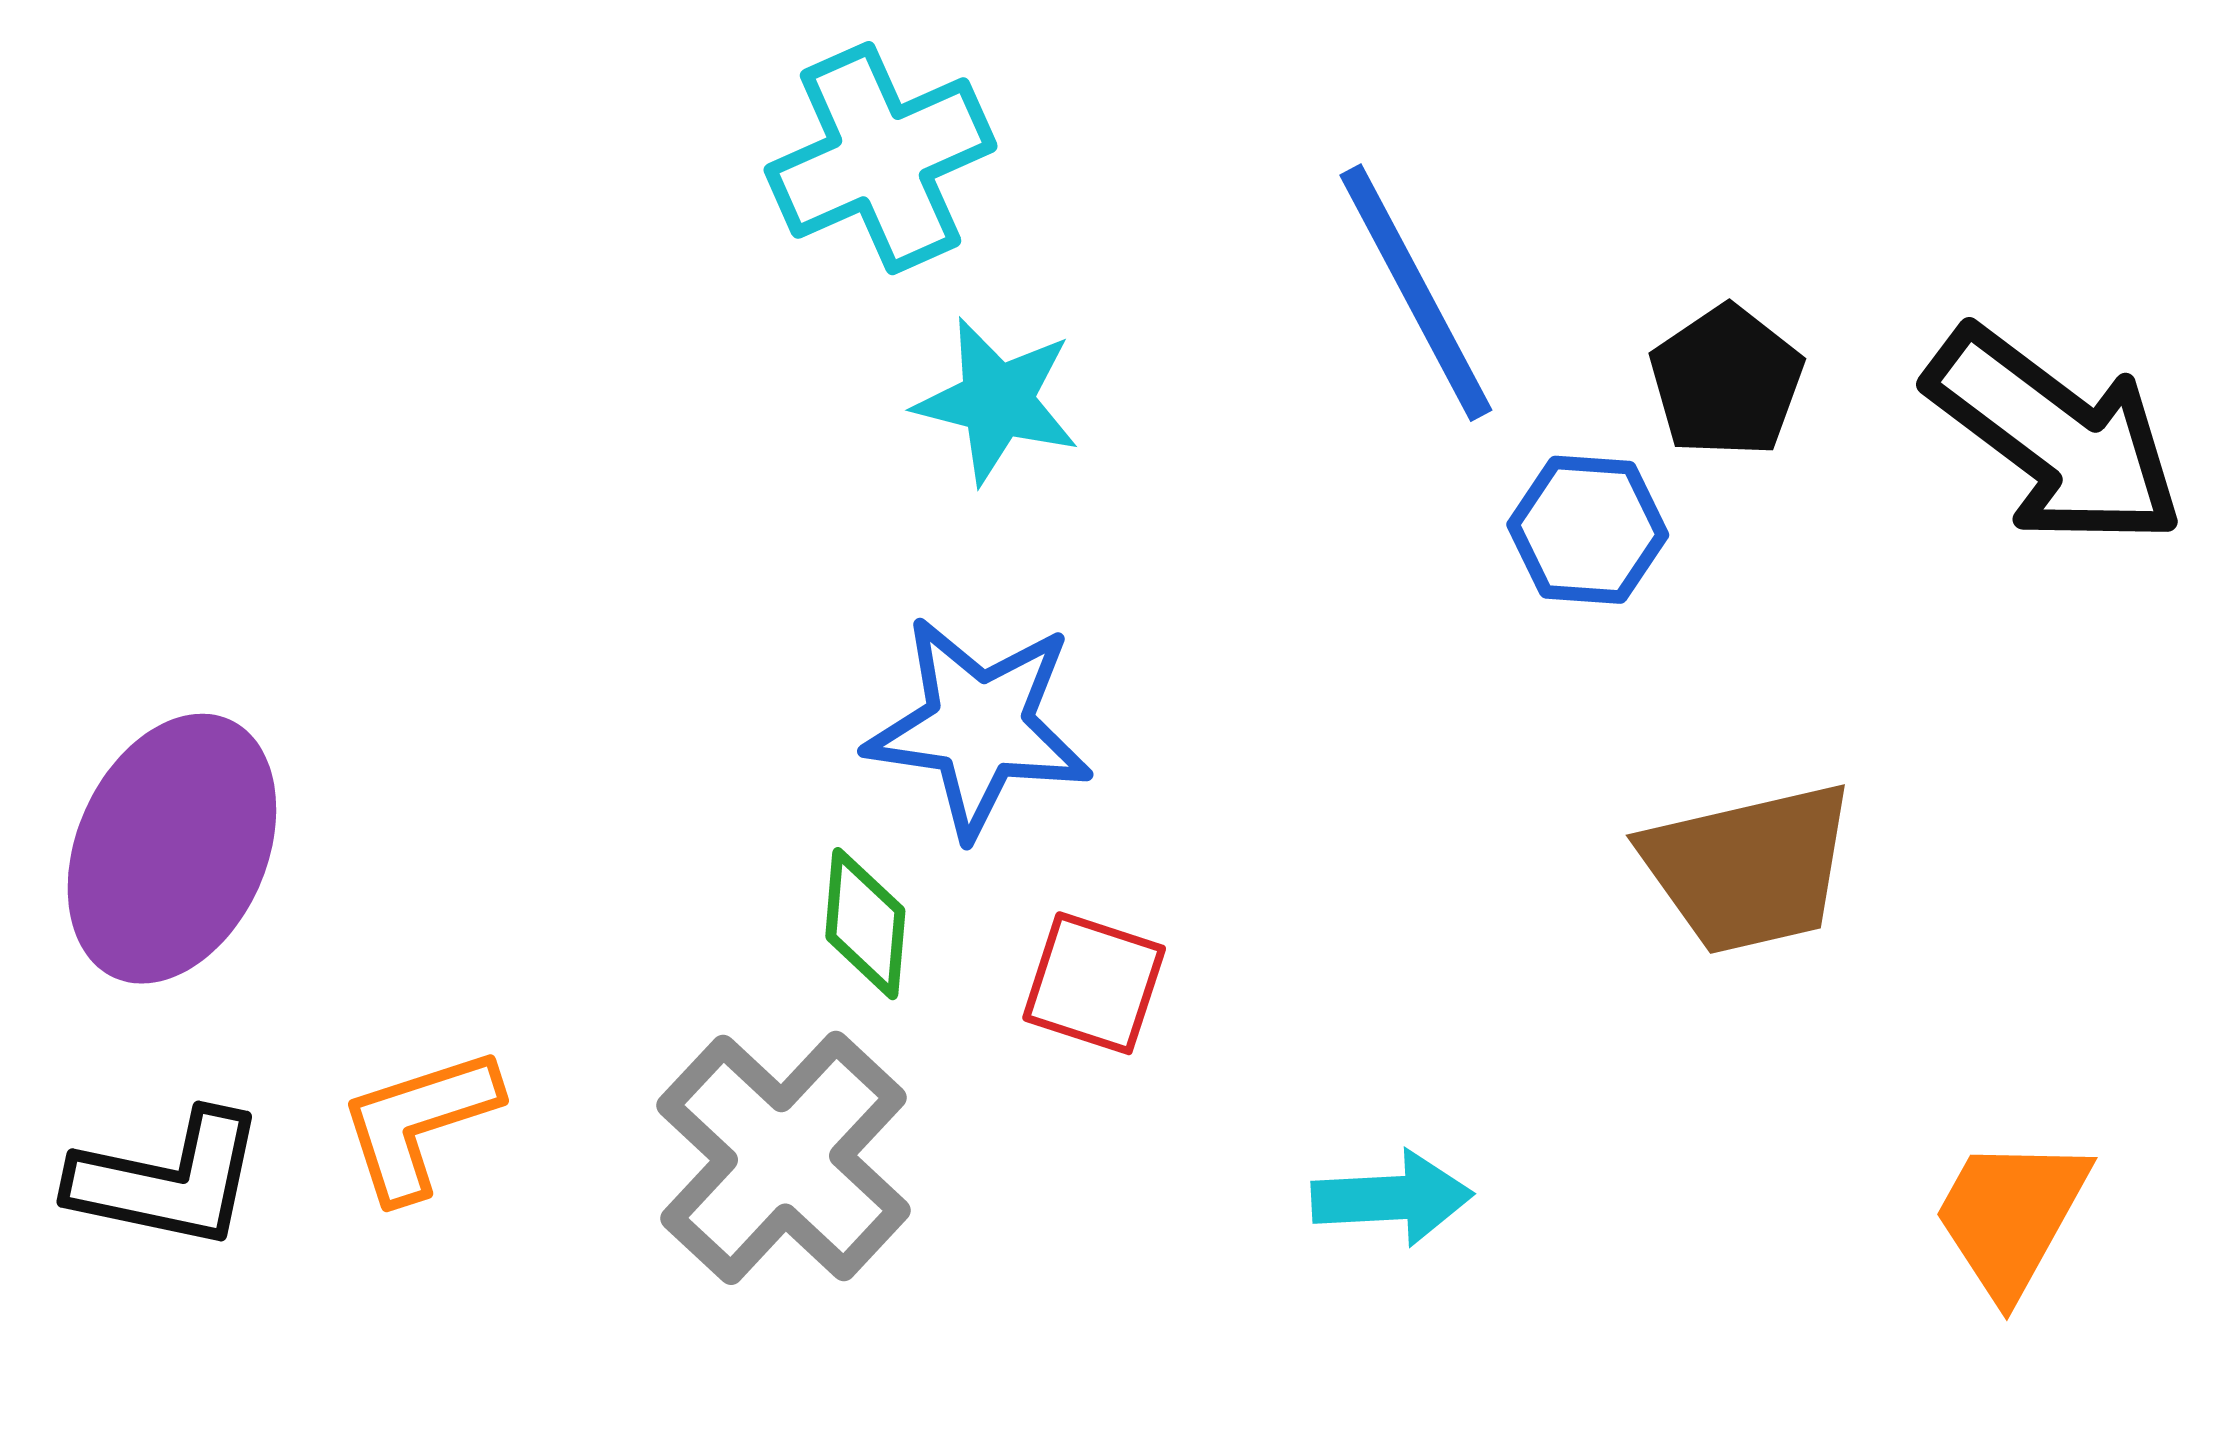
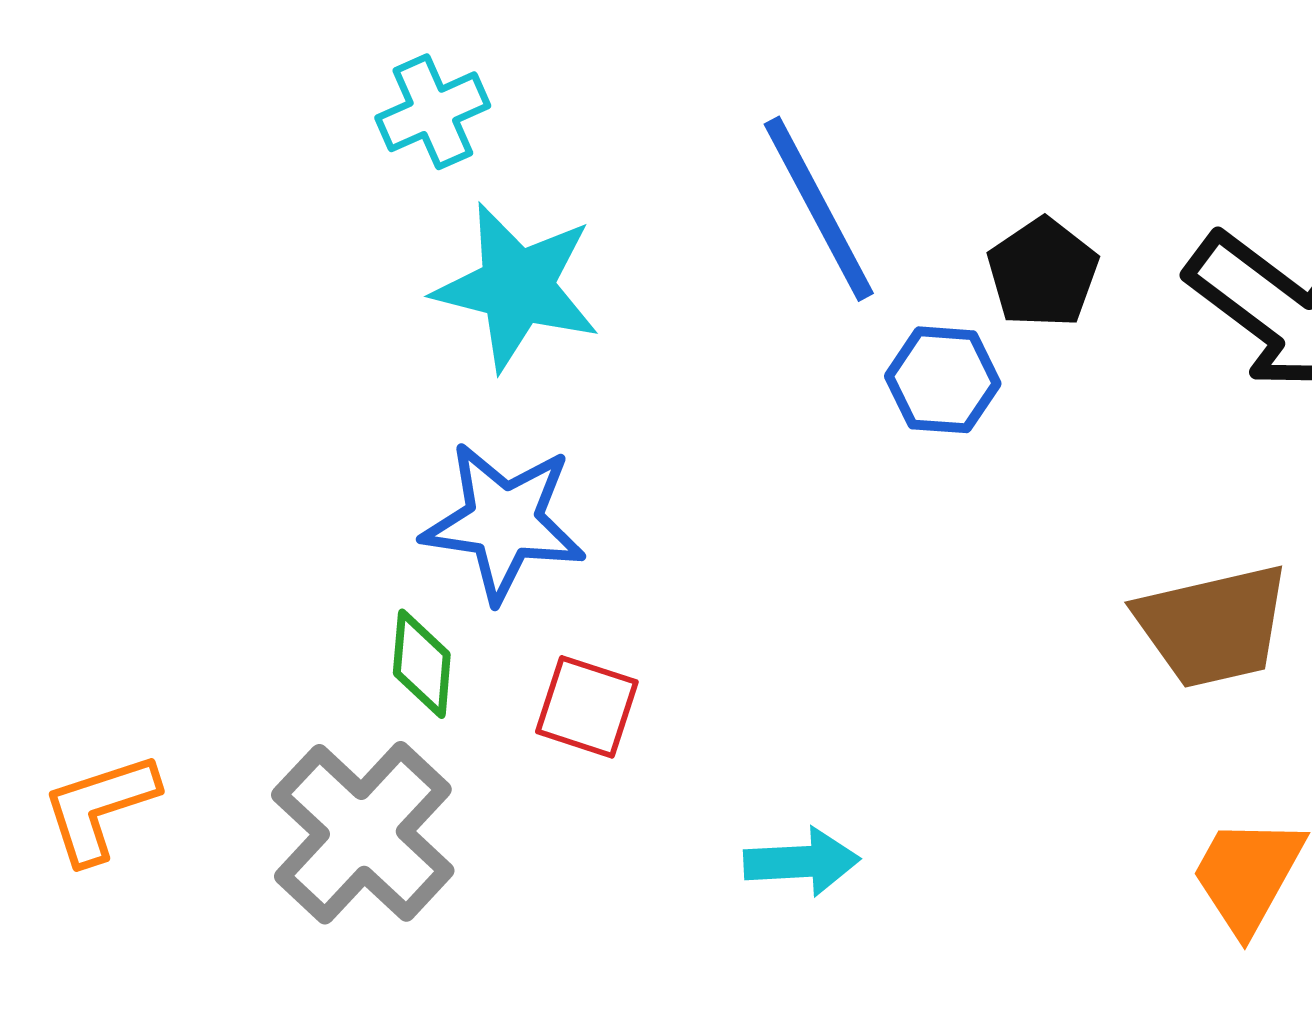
cyan cross: (881, 158) -> (433, 112), size x0.7
cyan star: (997, 401) -> (517, 287), size x1.4
brown trapezoid: (1749, 868) -> (1213, 626), moved

